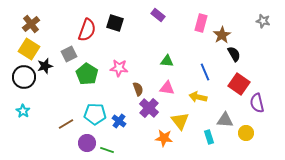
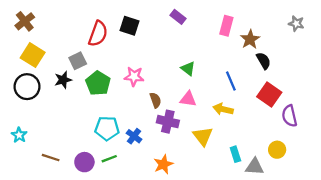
brown cross: (31, 24) -> (25, 21), moved
green triangle: (167, 61) -> (188, 69), turned 32
black star: (45, 66) -> (63, 80), moved
purple cross: (149, 108) -> (168, 122), turned -30
cyan star: (23, 111) -> (19, 135), moved
gray triangle: (225, 120) -> (255, 167), moved
brown line: (66, 124) -> (51, 158), moved, turned 49
orange star: (164, 138) -> (163, 164), moved, turned -30
purple circle: (87, 143) -> (84, 162), moved
green line: (107, 150) -> (109, 159), moved, turned -40

